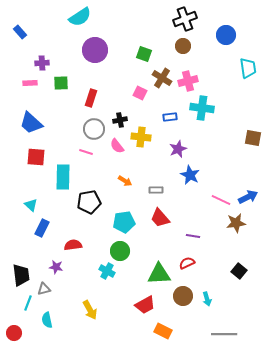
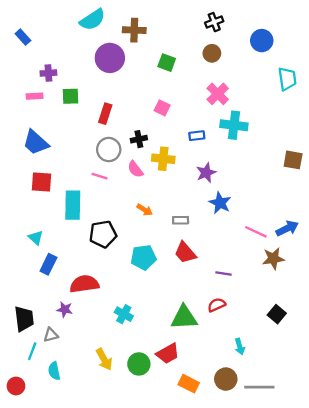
black cross: (185, 19) -> (214, 22), size x0.7
brown cross: (162, 78) -> (134, 30), moved, turned -30
pink cross: (188, 81) -> (218, 94), turned -30
red semicircle: (73, 245) -> (84, 284), size x1.4
green circle: (120, 251) -> (139, 364), moved
brown circle: (183, 296) -> (226, 379), moved

